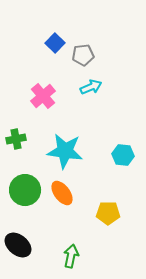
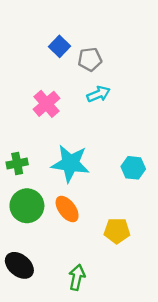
green cross: (16, 139) -> (17, 163), moved

